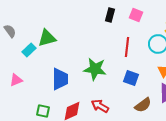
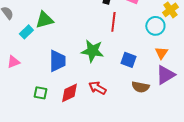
red line: (127, 47) -> (113, 22), moved
brown semicircle: (143, 105) -> (140, 87), turned 48

